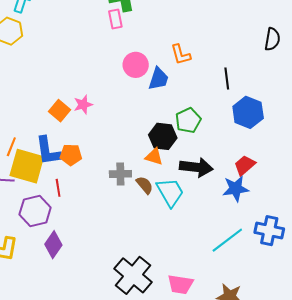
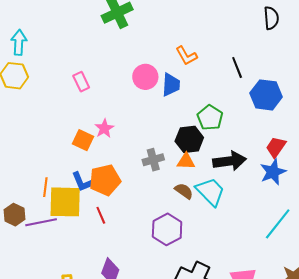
pink rectangle: (115, 19) -> (81, 82), moved
blue L-shape: (48, 151) -> (82, 182), size x0.7
orange pentagon: (71, 155) -> (105, 180), size x1.4
gray cross: (120, 174) -> (153, 160), moved
purple hexagon: (35, 211) -> (167, 229), moved

